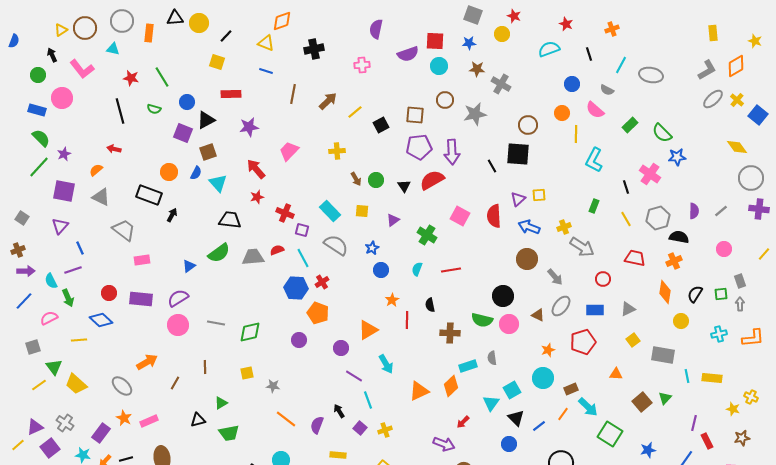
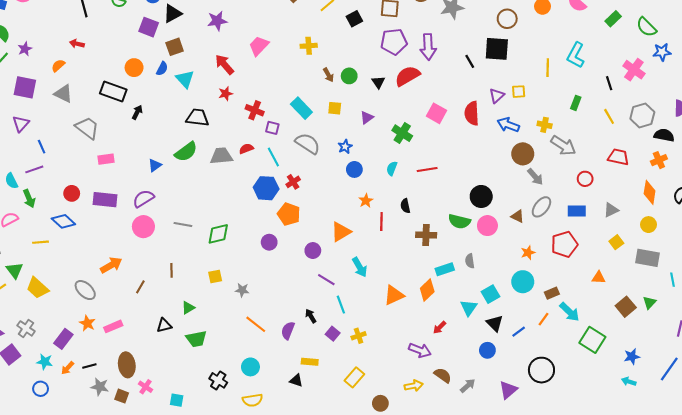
yellow line: (576, 134) -> (548, 68), moved
yellow cross: (564, 227) -> (545, 125), turned 32
brown circle: (527, 259) -> (523, 154), moved
yellow circle: (681, 321) -> (649, 225), moved

